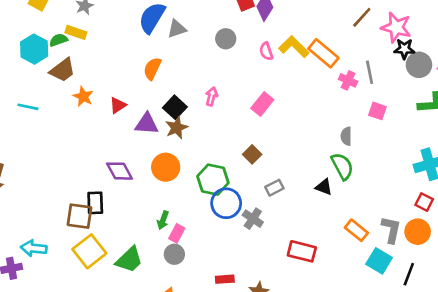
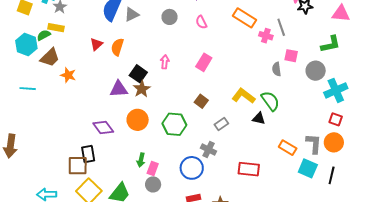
yellow L-shape: (294, 47) -> (244, 96), moved
gray circle: (419, 65) -> (316, 71), moved
red triangle: (118, 105) -> (96, 44), moved
gray semicircle: (346, 136) -> (277, 69), moved
blue circle: (226, 203) -> (192, 168), moved

